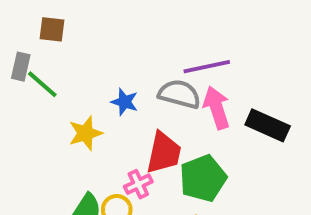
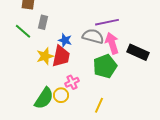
gray rectangle: (21, 67) -> (43, 22), moved
red trapezoid: (164, 153) -> (61, 56), moved
green pentagon: (203, 178) -> (105, 66), moved

